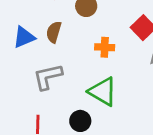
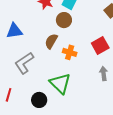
brown semicircle: (54, 32) -> (51, 41), moved
gray L-shape: (48, 77) -> (24, 63), turned -35

